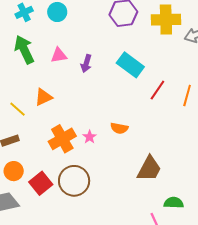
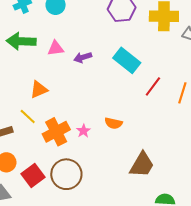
green arrow: (24, 50) -> (21, 41), turned -64
purple arrow: (86, 63) -> (83, 57), turned 54
yellow line: (17, 109) -> (28, 116), moved

